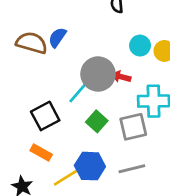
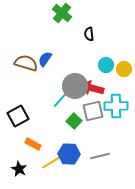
red arrow: (121, 77) -> (92, 88), size x1.6
black square: (45, 116) -> (18, 116), moved
gray square: (133, 127) -> (93, 111), moved

